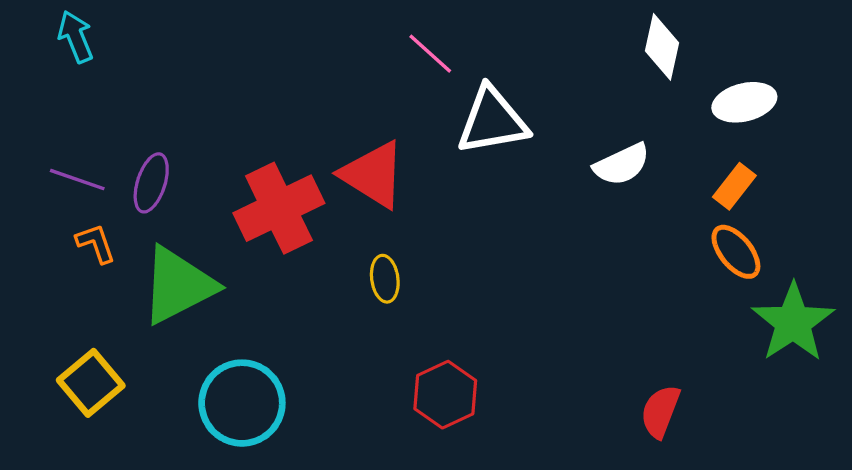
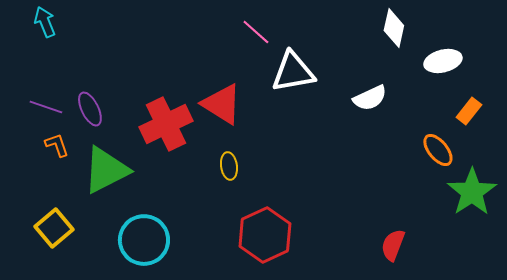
purple ellipse: (151, 183) -> (90, 109), turned -44
orange rectangle: (734, 186) -> (469, 111), moved
red hexagon: (445, 395) -> (265, 235), size x1.4

